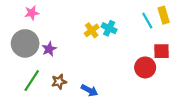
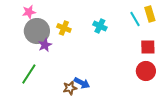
yellow cross: (92, 30) -> (64, 28), moved, turned -32
gray circle: (25, 43) -> (37, 31), moved
red circle: (145, 67) -> (146, 71), moved
brown star: (59, 82) -> (70, 88), moved

